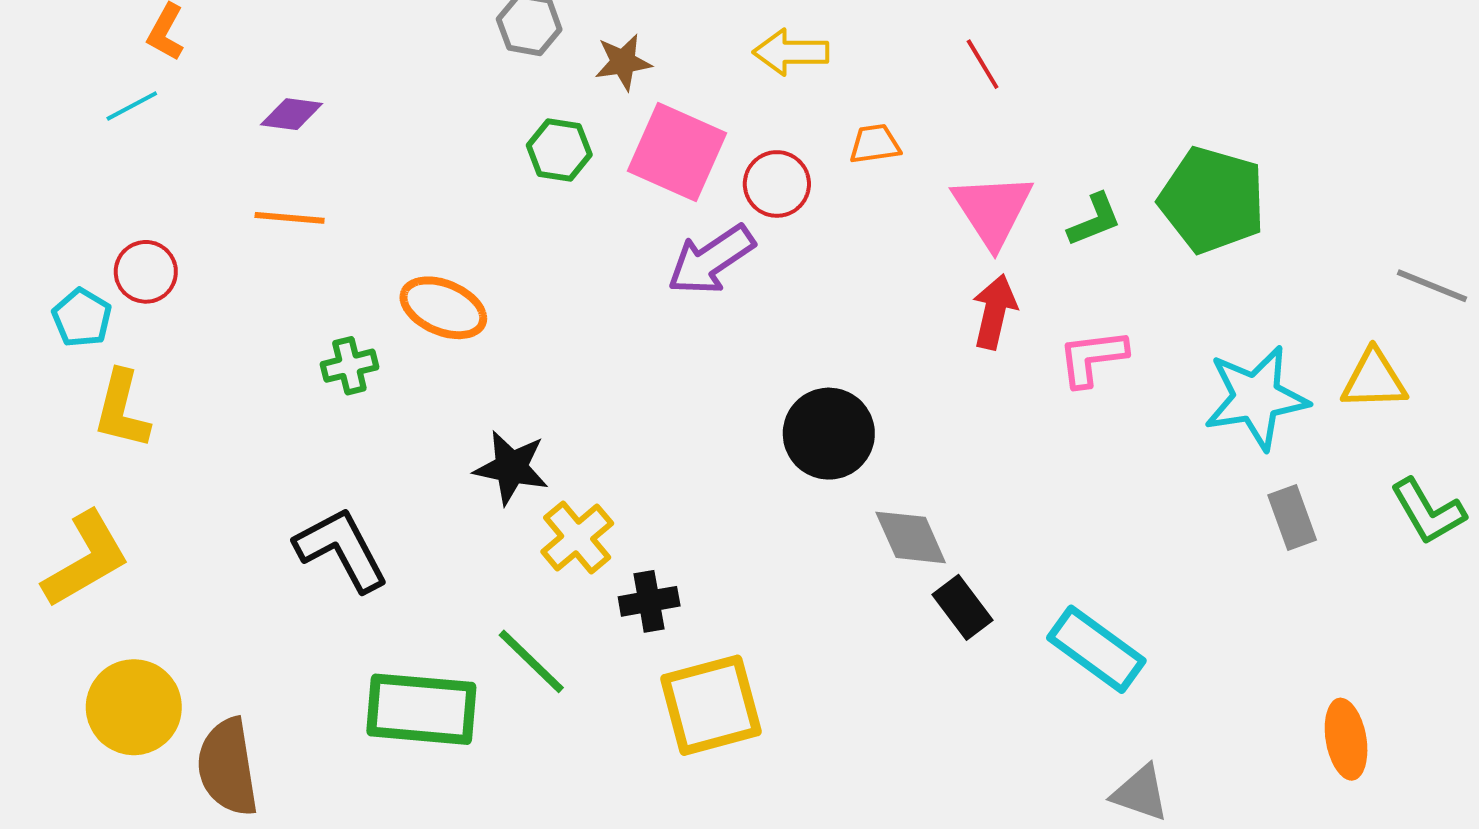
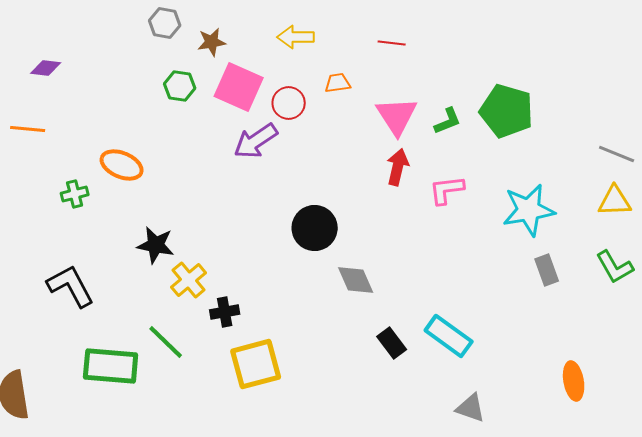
red line: (983, 64) -> (392, 43), turned -52
orange line: (290, 218) -> (28, 129), moved
yellow triangle: (1374, 380) -> (615, 201), moved
black rectangle: (963, 607) -> (392, 343), moved

